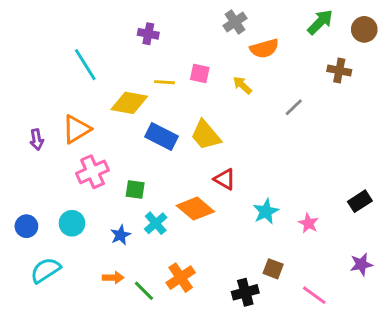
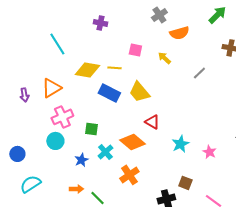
yellow line: (164, 82) -> (114, 68), moved
cyan circle: (72, 223) -> (55, 141), moved
orange cross: (181, 278) -> (129, 175), moved

